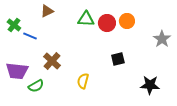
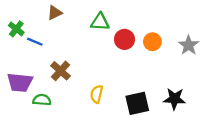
orange circle: (127, 21) -> (152, 42), moved
red circle: (107, 23) -> (125, 39), moved
black square: (118, 59) -> (137, 103), moved, size x1.5
green semicircle: (36, 86) -> (42, 100), turned -147

